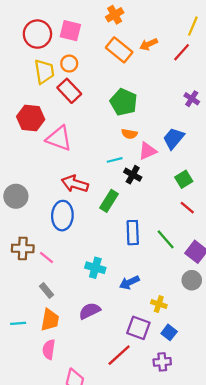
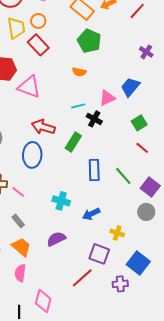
green pentagon: (124, 102) -> (89, 41), moved
orange semicircle: (129, 134) -> (79, 72), moved
orange trapezoid: (50, 320) -> (21, 247), turned -60
blue square: (169, 332) -> (138, 263), moved, size x1.6

